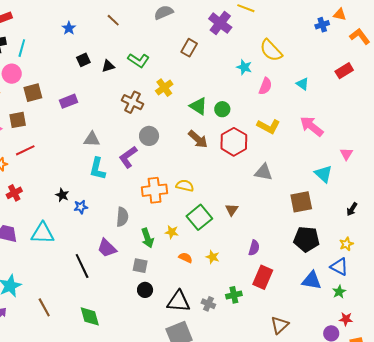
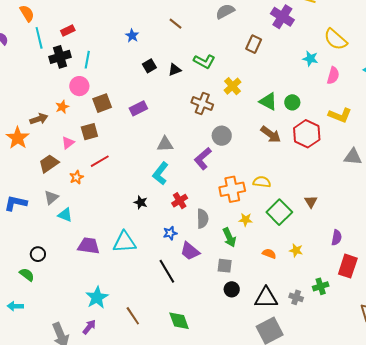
cyan L-shape: (97, 169) -> (160, 173), moved, turned 30
gray triangle: (263, 172) -> (353, 157), moved
red cross: (14, 193) -> (180, 201), moved
blue star: (81, 207) -> (170, 233), moved
yellow star: (172, 232) -> (246, 220), moved

